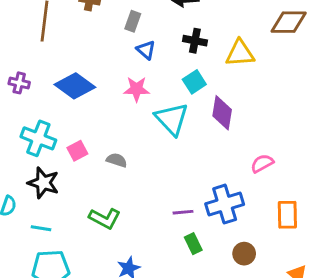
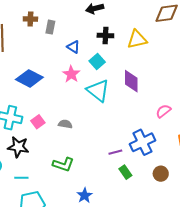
gray rectangle: (133, 21) -> (50, 27), moved
cyan square: (194, 82) -> (97, 62), moved
pink star: (137, 89) -> (71, 74), turned -30

